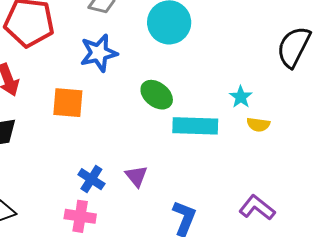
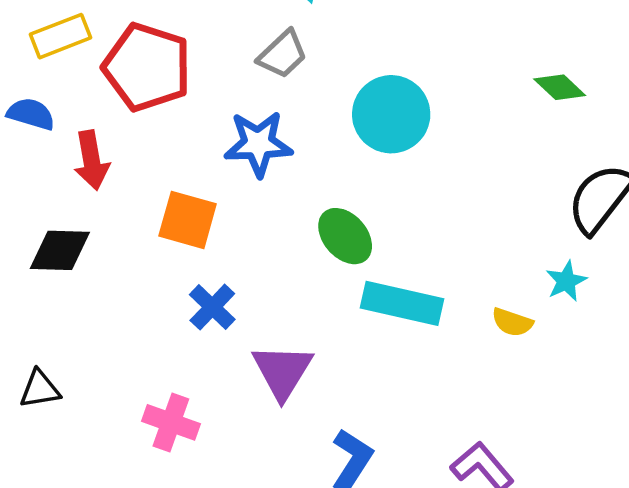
cyan star: (241, 97) -> (566, 281), moved
purple triangle: (136, 176) -> (282, 371), size x1.5
blue cross: (91, 179) -> (212, 307), moved

